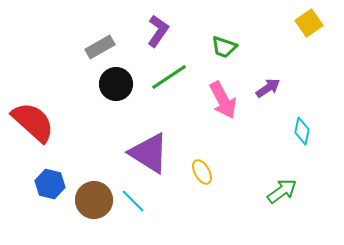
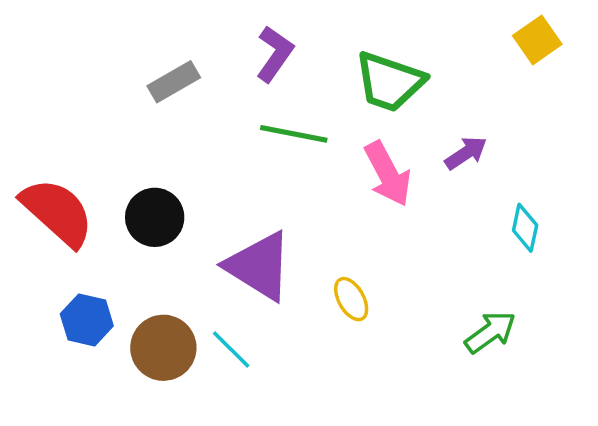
green trapezoid: (224, 47) -> (389, 82), size x1.6
green line: (169, 77) -> (294, 134), turned 45
black circle: (116, 84) -> (155, 217), moved

